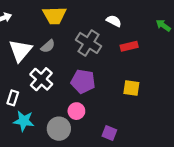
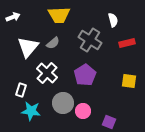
white semicircle: (114, 21) -> (113, 20), turned 48
purple pentagon: (83, 81) -> (85, 75), turned 30
pink circle: (76, 111) -> (83, 111), moved
gray circle: (59, 129) -> (63, 103), moved

